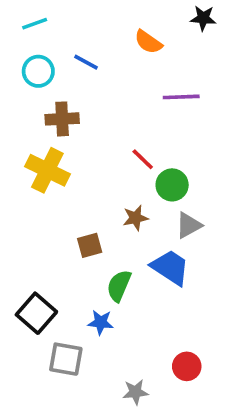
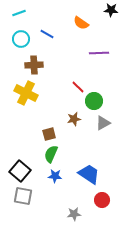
blue trapezoid: (170, 267) -> (89, 174), moved
green semicircle: (119, 286) -> (51, 154), moved
gray square: (66, 359) -> (23, 196), moved

